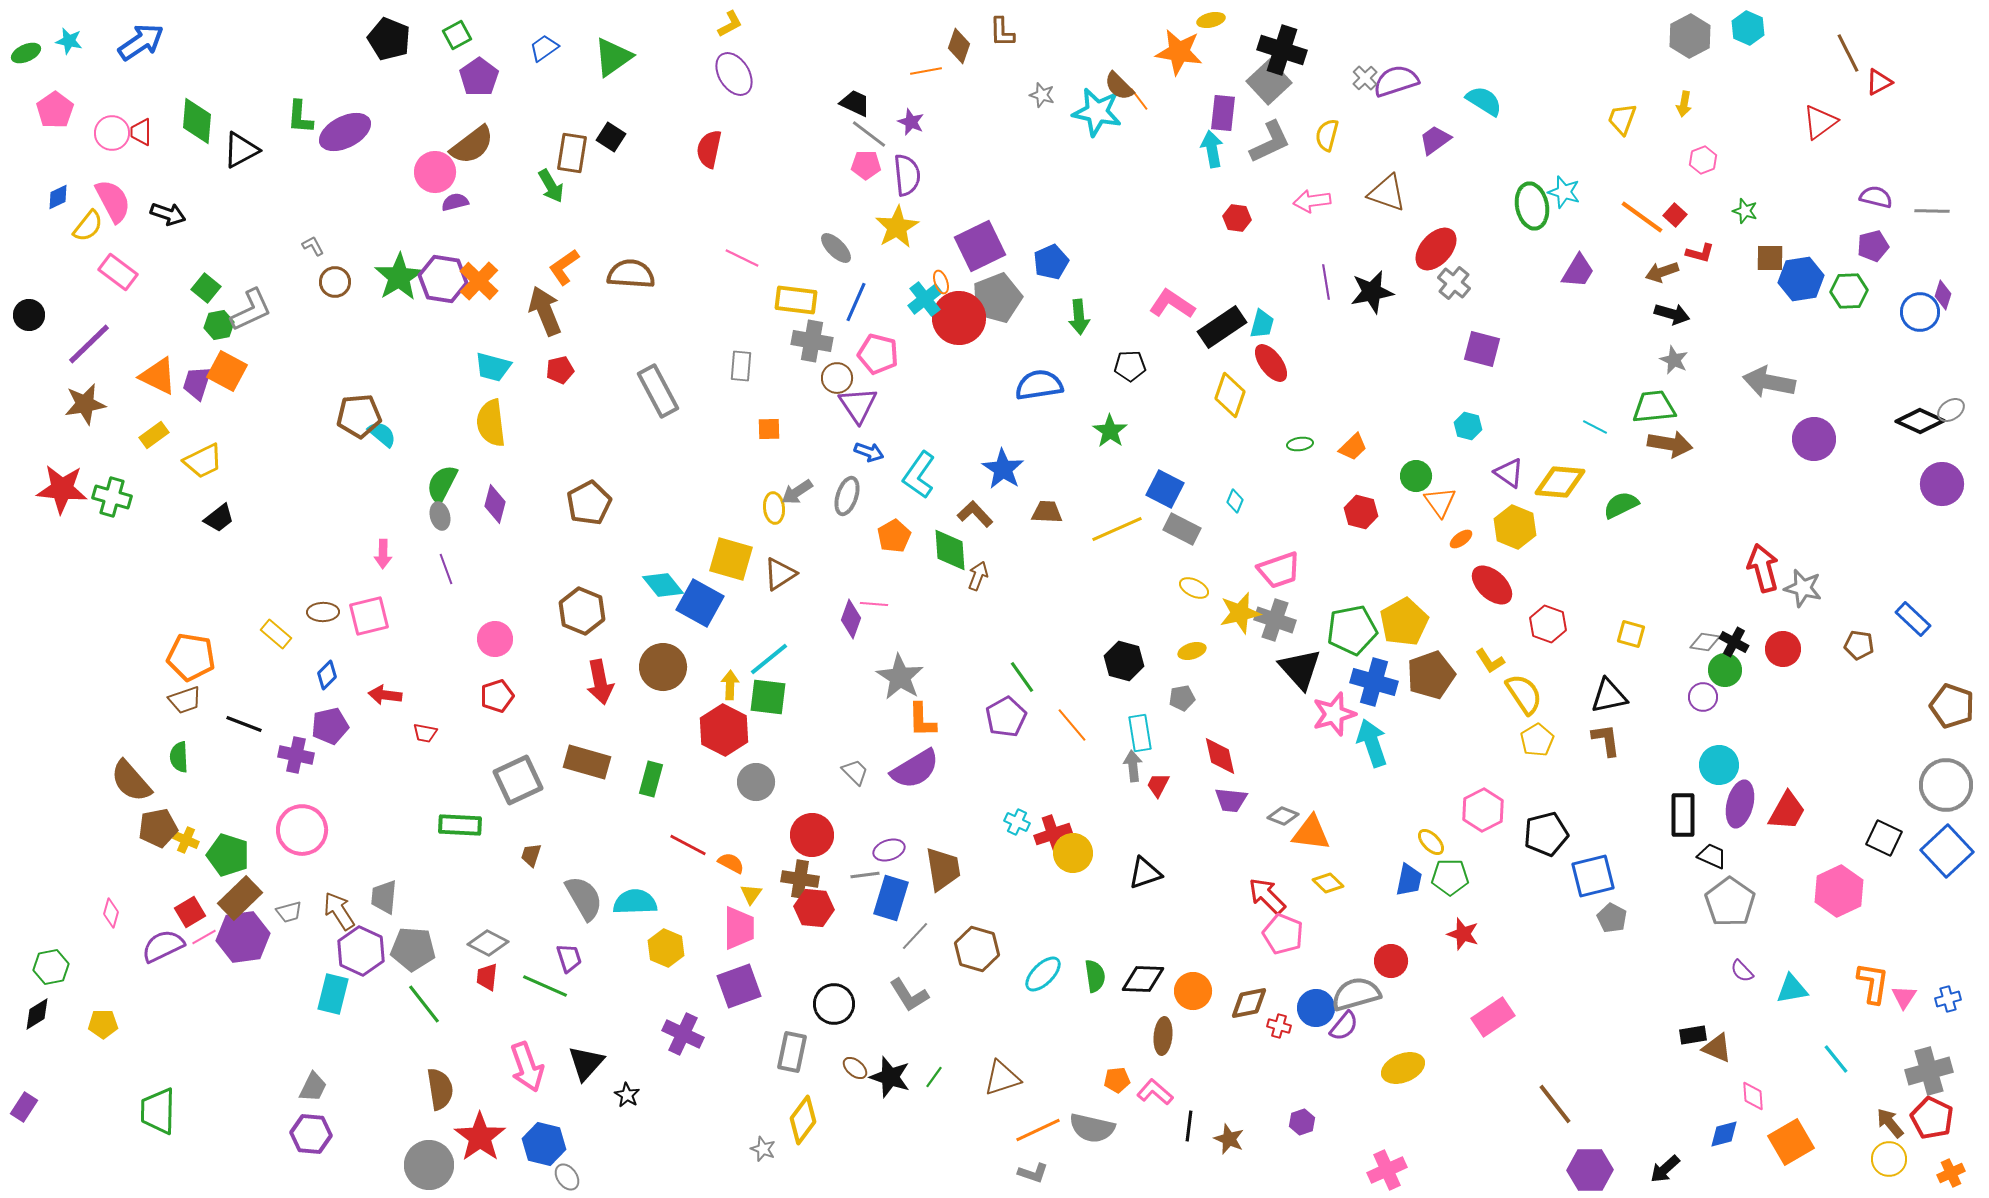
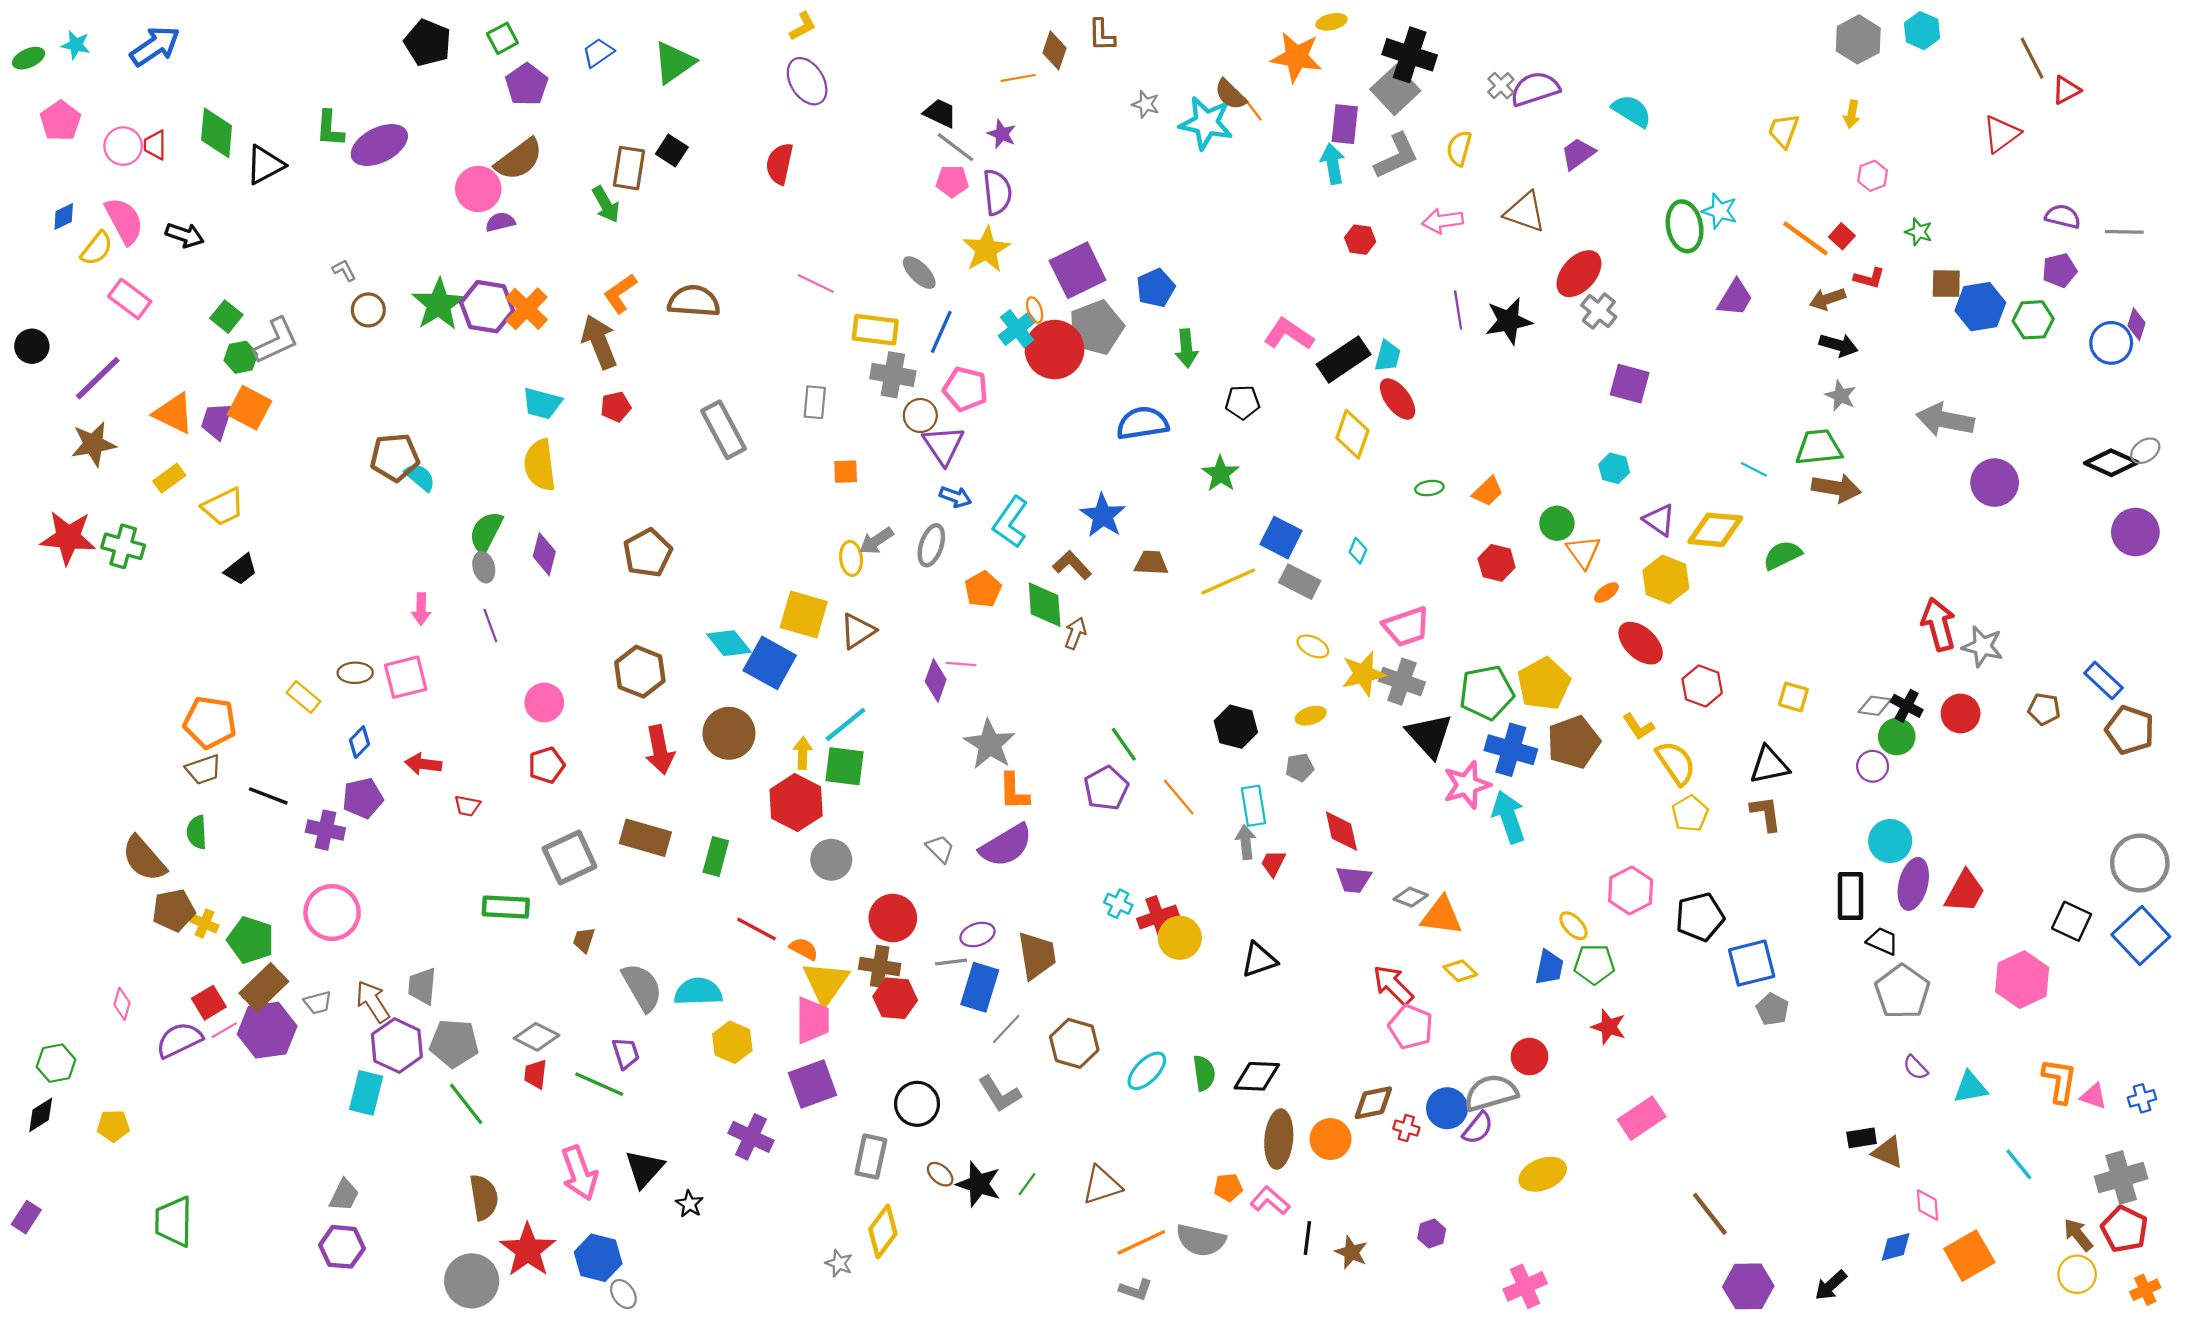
brown pentagon: (1952, 706) -> (2130, 730), moved
yellow triangle: (751, 894) -> (826, 983), size x2.0
orange circle: (1193, 991) -> (1330, 1139), moved
pink triangle: (1904, 997) -> (2094, 1096), turned -44
brown ellipse: (1163, 1036) -> (1279, 1139), size x1.4

